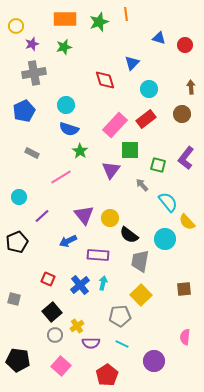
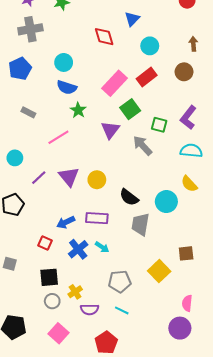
green square: (130, 150) -> (130, 109), turned -36
gray arrow: (142, 185) -> (143, 145), size x1.5
cyan semicircle: (168, 202) -> (191, 151), moved, turned -45
purple triangle: (84, 215) -> (69, 177), moved
yellow circle: (110, 218) -> (97, 180), moved
blue arrow: (68, 241) -> (66, 222), moved
cyan arrow: (103, 283) -> (102, 247), turned 112
yellow square: (141, 295) -> (159, 271), moved
black square: (52, 312) -> (49, 277), turned 36
purple circle: (154, 361) -> (180, 328), moved

